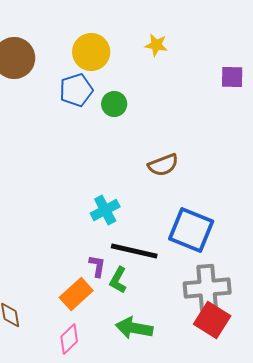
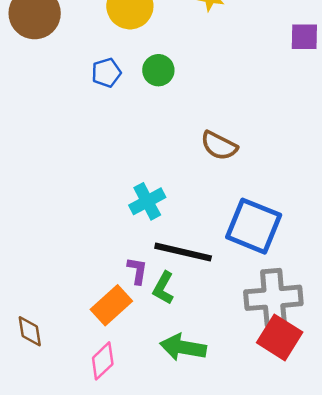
blue pentagon: (76, 90) -> (106, 73), moved, size x0.7
brown semicircle: (163, 165) -> (219, 146), turned 48

